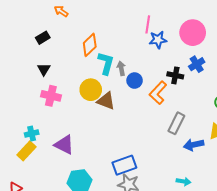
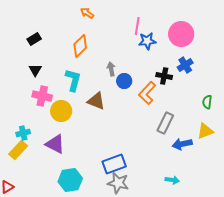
orange arrow: (61, 11) -> (87, 13), moved
cyan L-shape: (106, 63) -> (73, 80), moved
yellow circle: (91, 90) -> (61, 111), moved

